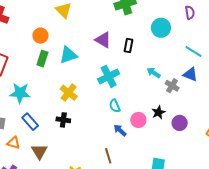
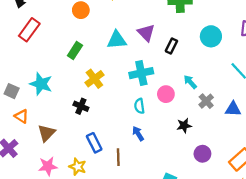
cyan triangle: (68, 55) -> (117, 40), moved
green rectangle: (42, 59) -> (75, 50), moved
blue triangle: (190, 74) -> (233, 109), moved, turned -35
cyan star: (20, 93) -> (41, 84), moved
pink circle: (138, 120) -> (166, 94), moved
blue rectangle: (30, 122) -> (94, 143), moved
purple circle: (180, 123) -> (202, 154), moved

